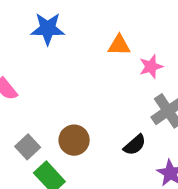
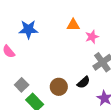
blue star: (48, 29) -> (28, 29), moved
brown circle: (74, 140) -> (59, 87), moved

